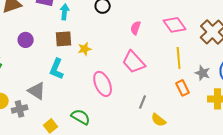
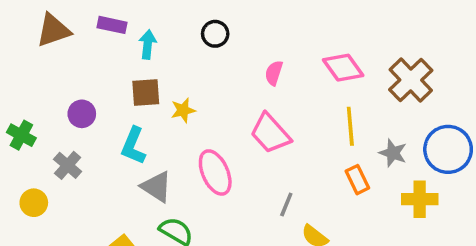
purple circle: (26, 40) -> (82, 114), moved
gray triangle: (37, 91) -> (156, 187), moved
gray cross: (20, 109) -> (68, 165), moved, turned -35

